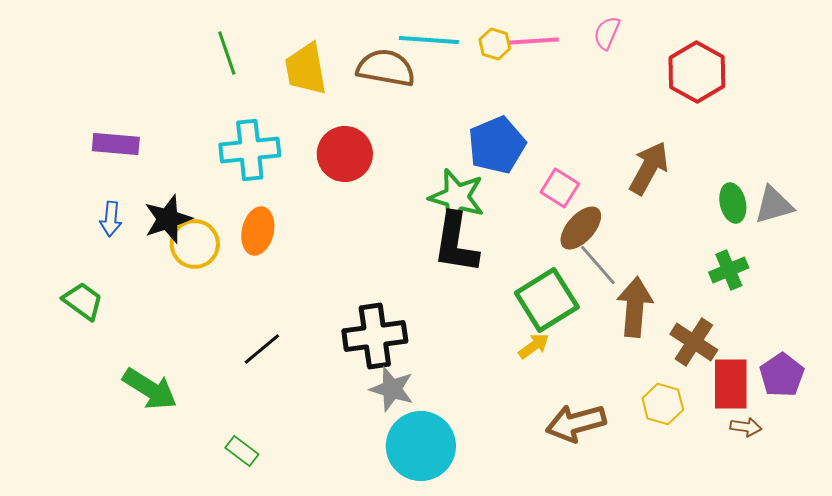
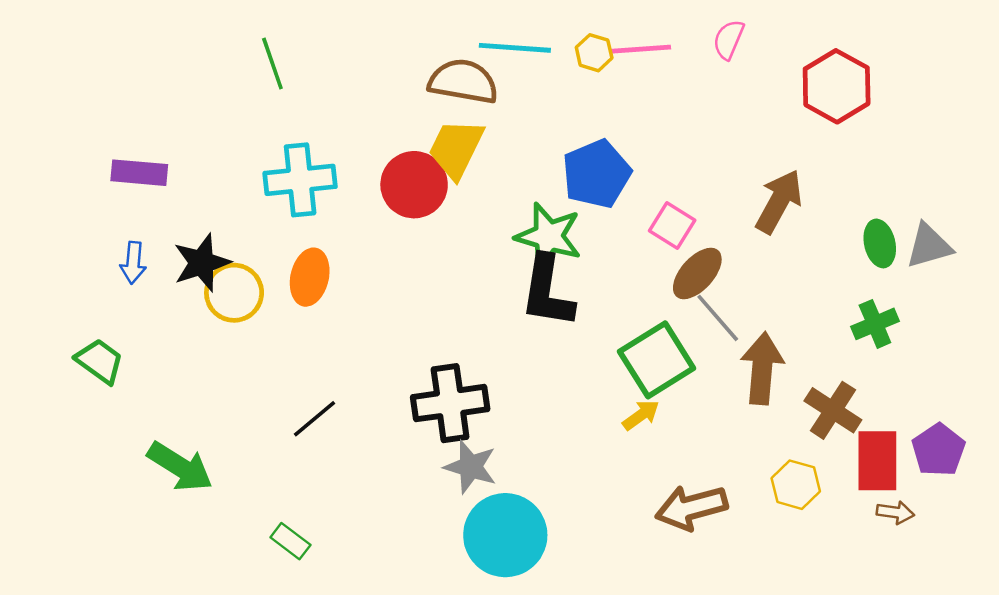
yellow trapezoid: (306, 69) -> (456, 149), moved, turned 36

